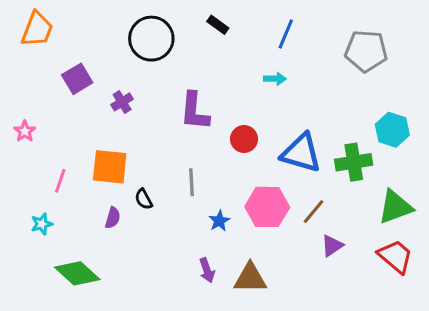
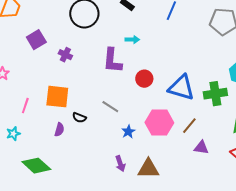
cyan arrow: (275, 79) -> (132, 40), moved
purple cross: (122, 102) -> (65, 55), turned -32
gray line: (192, 182) -> (110, 107), turned -54
black semicircle: (144, 199) -> (79, 118), turned -40
purple triangle: (332, 246) -> (201, 148), turned 42

